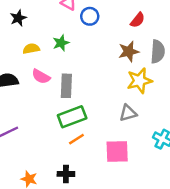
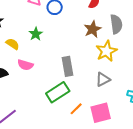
yellow semicircle: (31, 49) -> (13, 44), turned 56
gray rectangle: (66, 86) -> (68, 66), moved
orange line: (76, 139) -> (76, 109), moved

